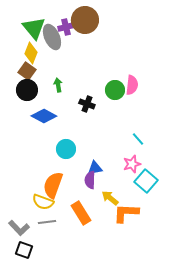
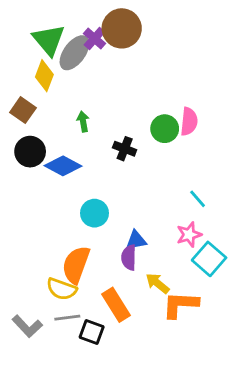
purple cross: (66, 27) -> (94, 38), turned -35
gray ellipse: (52, 37) -> (74, 53), turned 60
brown square: (27, 71) -> (23, 110), moved
black circle: (27, 90) -> (30, 152), moved
black square: (24, 250) -> (92, 332), moved

